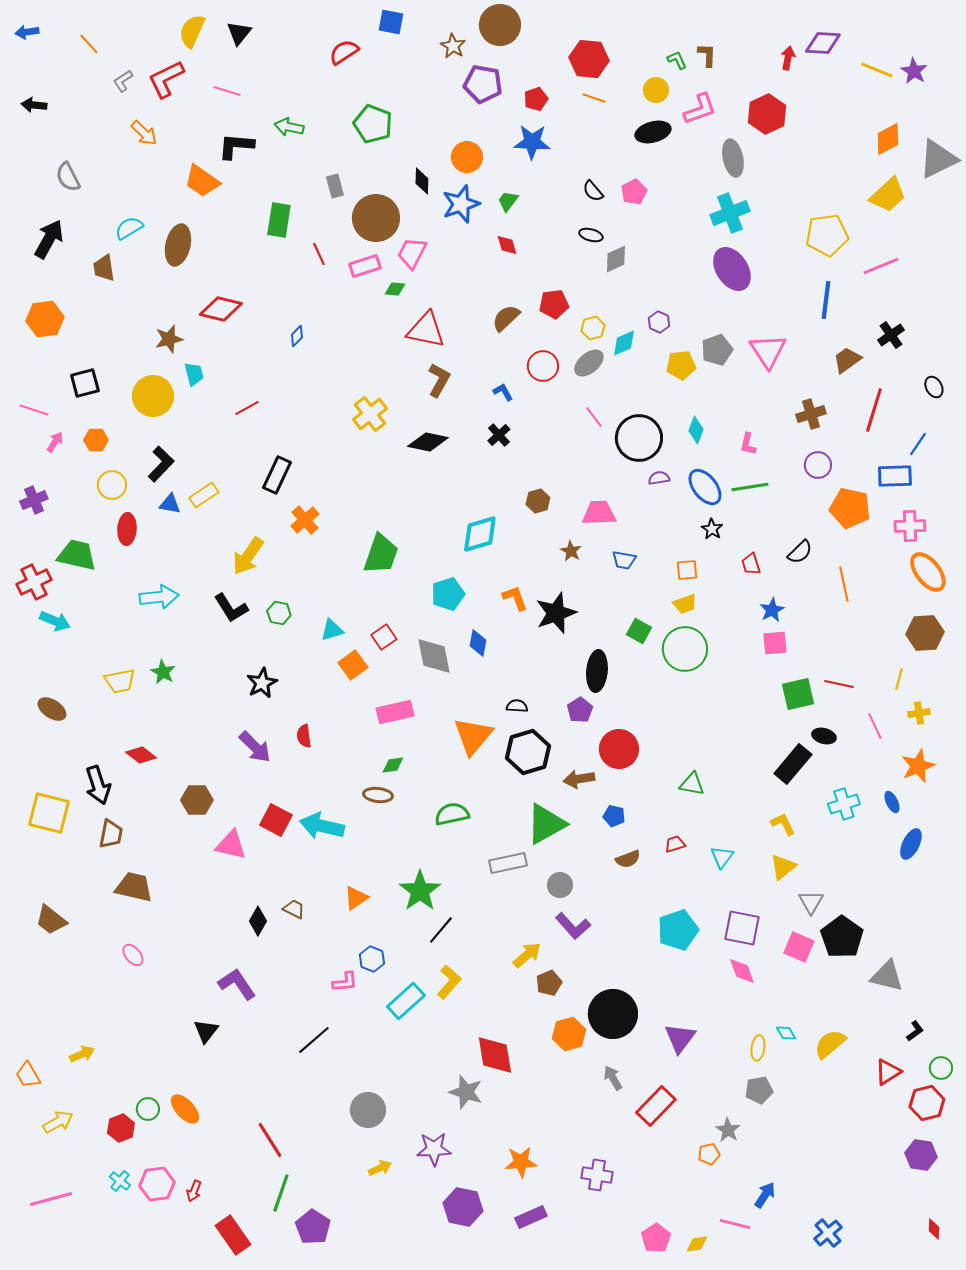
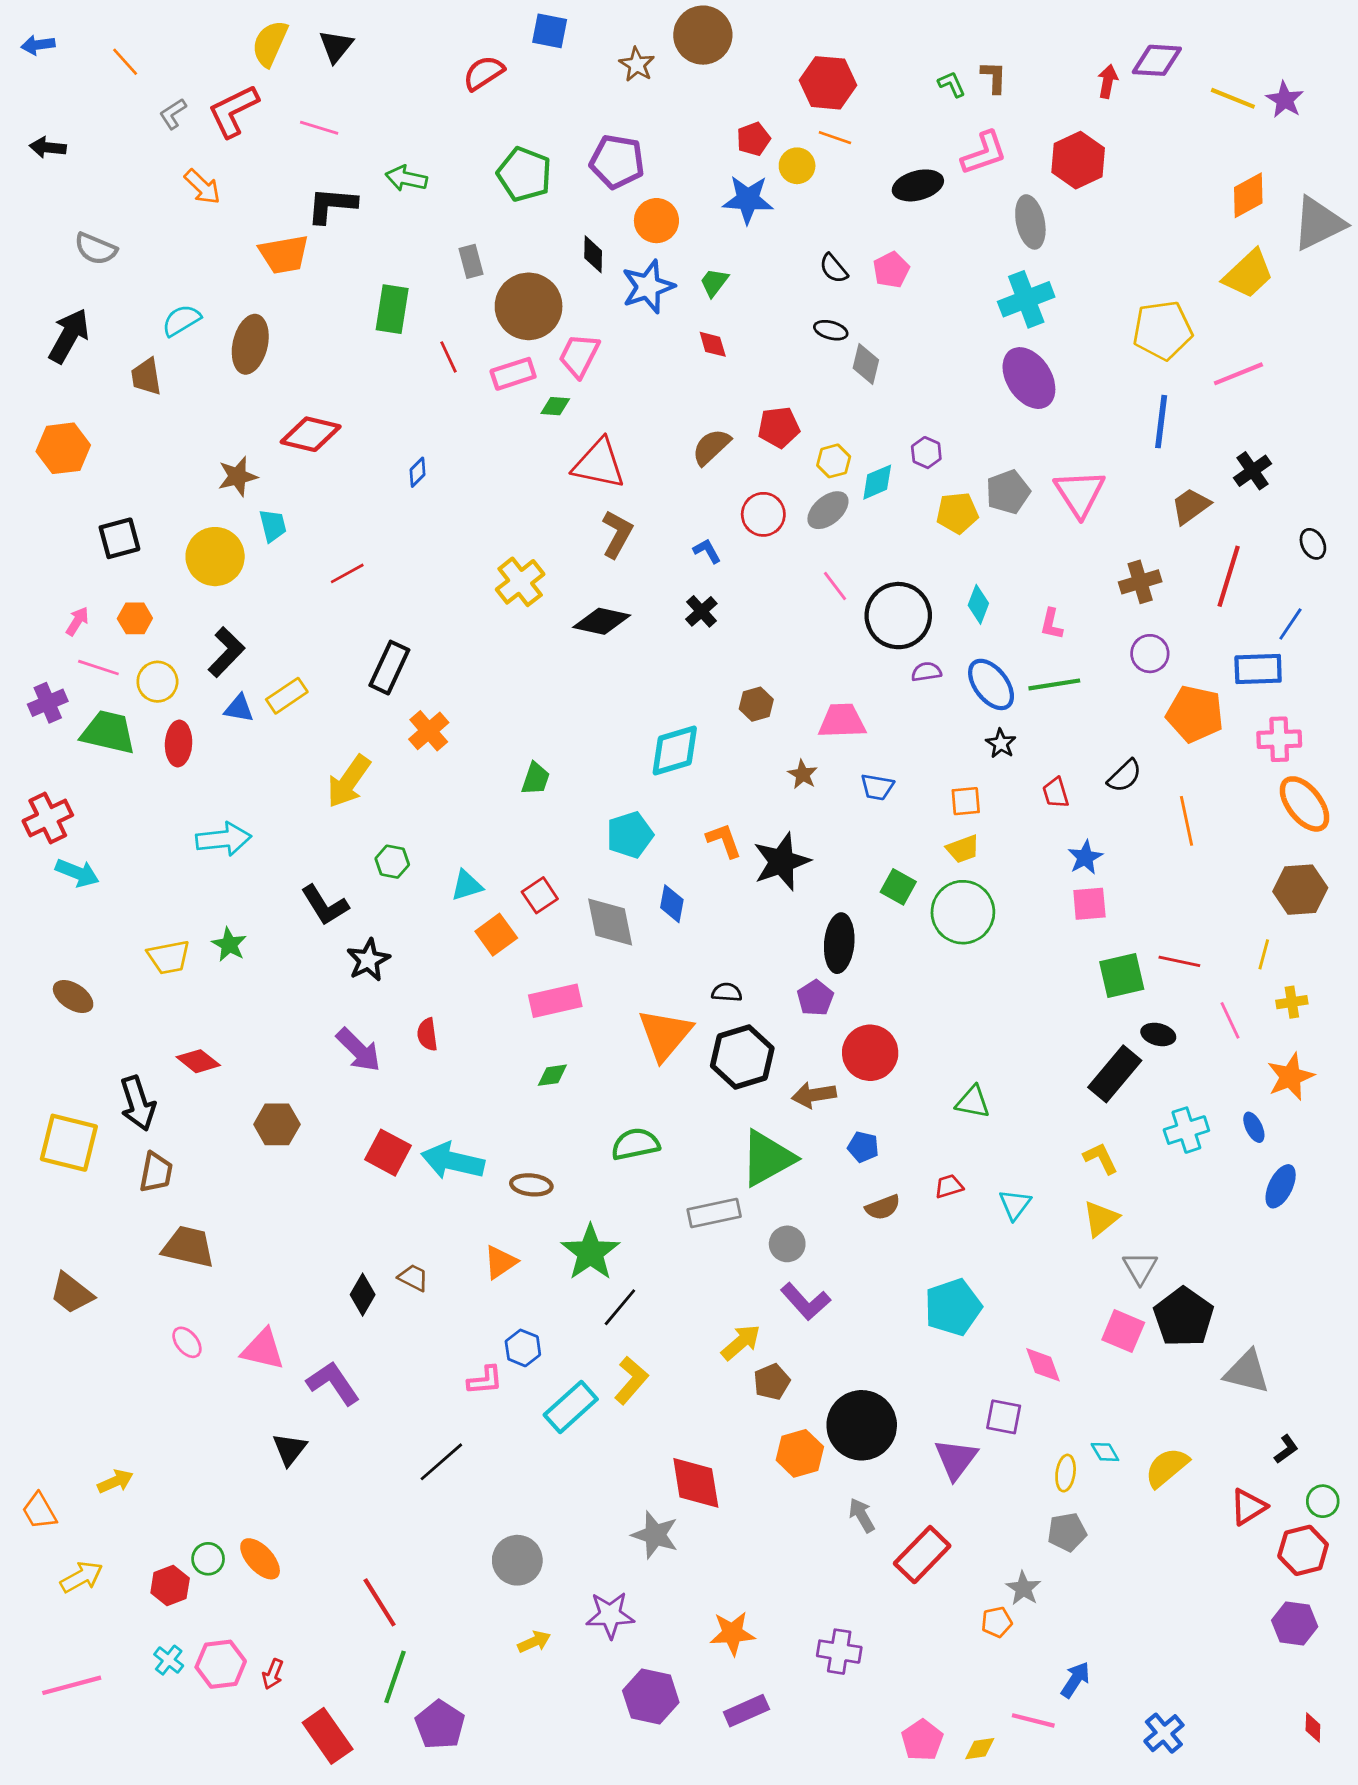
purple pentagon: (483, 84) -> (617, 162), moved
yellow circle: (656, 90) -> (797, 166), moved
gray semicircle: (68, 177) -> (96, 249), turned -40
orange trapezoid: (202, 181) -> (284, 254), turned -45
gray diamond: (616, 259) -> (866, 364), turned -52
pink line: (34, 410) -> (98, 668), moved
green trapezoid: (381, 554) -> (536, 779), size x0.6
green trapezoid: (77, 555) -> (108, 732), moved
black L-shape: (231, 608) -> (325, 905), moved
brown ellipse: (378, 795) -> (531, 1185), moved
pink triangle: (231, 845) -> (263, 1349), moved
purple square: (742, 928) -> (1004, 1417), moved, size x0.7

